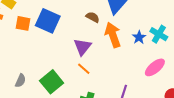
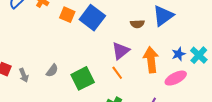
brown semicircle: (93, 17) -> (137, 24), turned 136
orange arrow: (113, 35) -> (151, 60), moved
pink ellipse: (155, 67) -> (176, 78), moved

